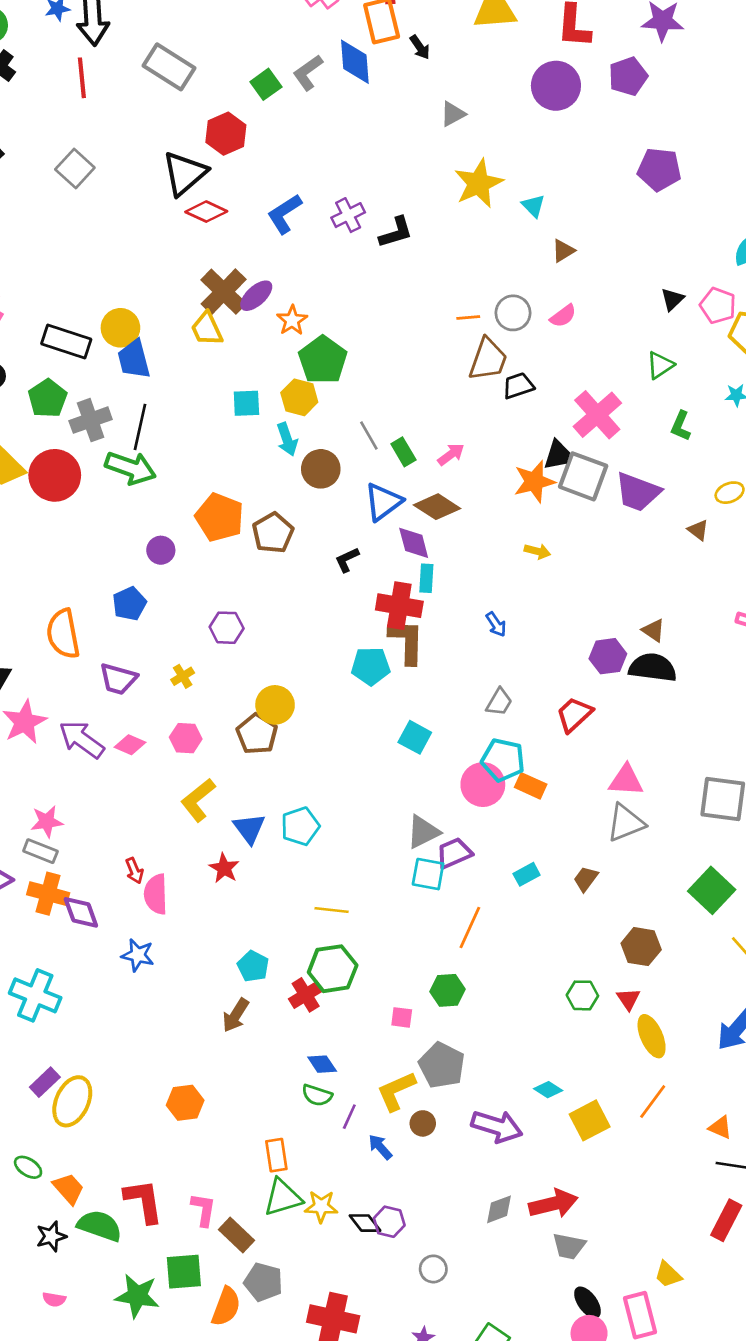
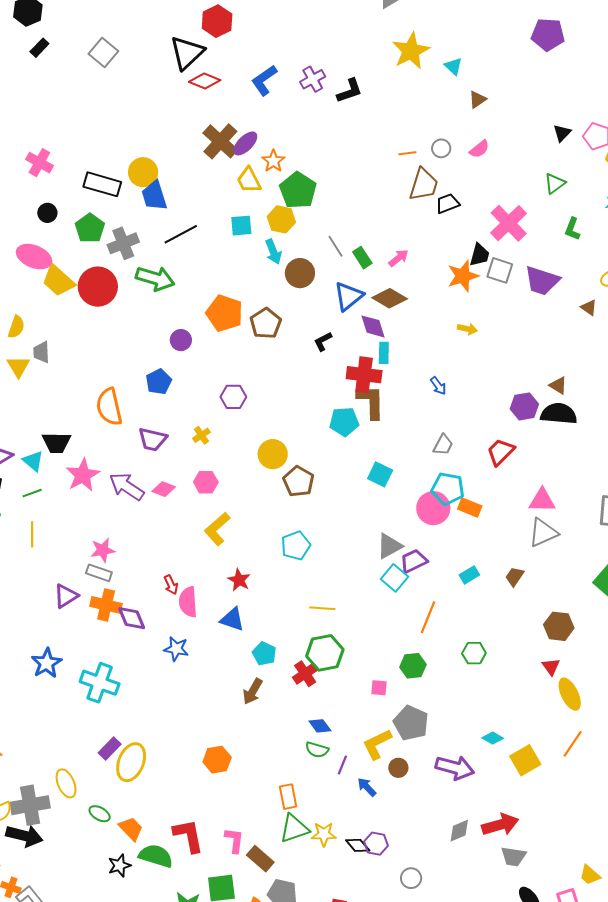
gray circle: (513, 313) -> (441, 148), size x0.7
yellow trapezoid: (207, 329) -> (249, 180), moved
black line: (140, 427) -> (181, 234), moved, turned 52
gray square: (583, 476) -> (500, 270), size x0.7
brown pentagon: (257, 734) -> (299, 481), moved
blue triangle: (249, 828) -> (232, 619), moved, turned -32
cyan square: (428, 874) -> (395, 578), turned 32
green hexagon: (582, 995) -> (474, 653), moved

